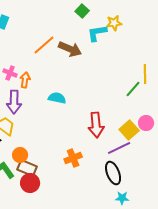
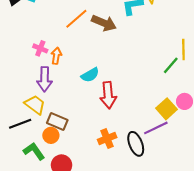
cyan semicircle: (57, 98) -> (90, 75), turned 138
red arrow: (96, 125) -> (108, 95), moved
brown rectangle: (27, 168) -> (57, 122), moved
black ellipse: (113, 173) -> (136, 144), moved

